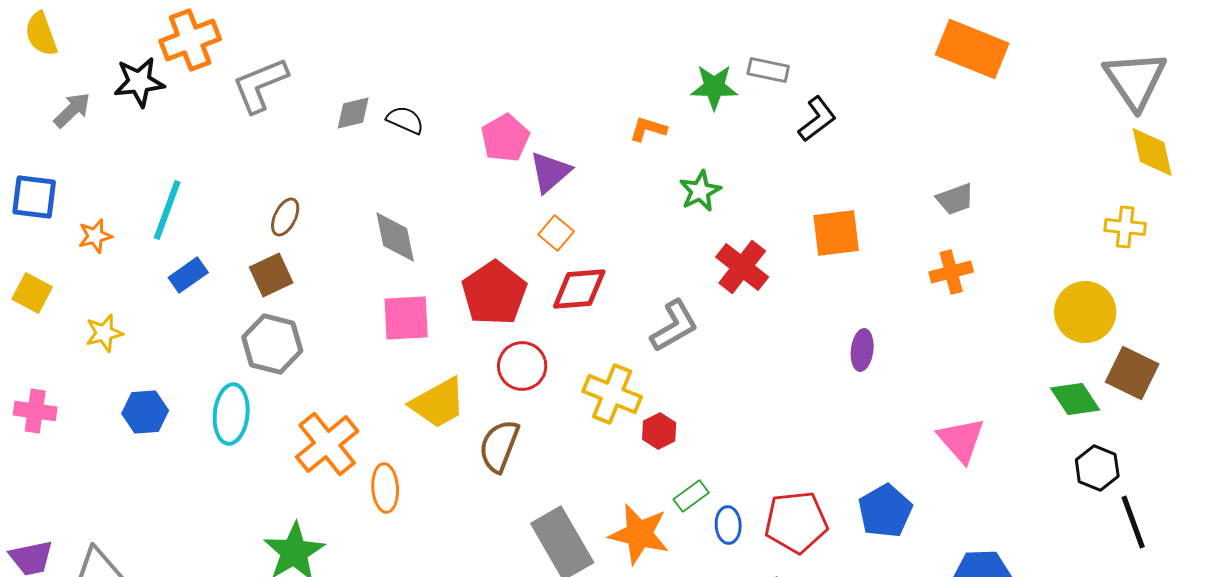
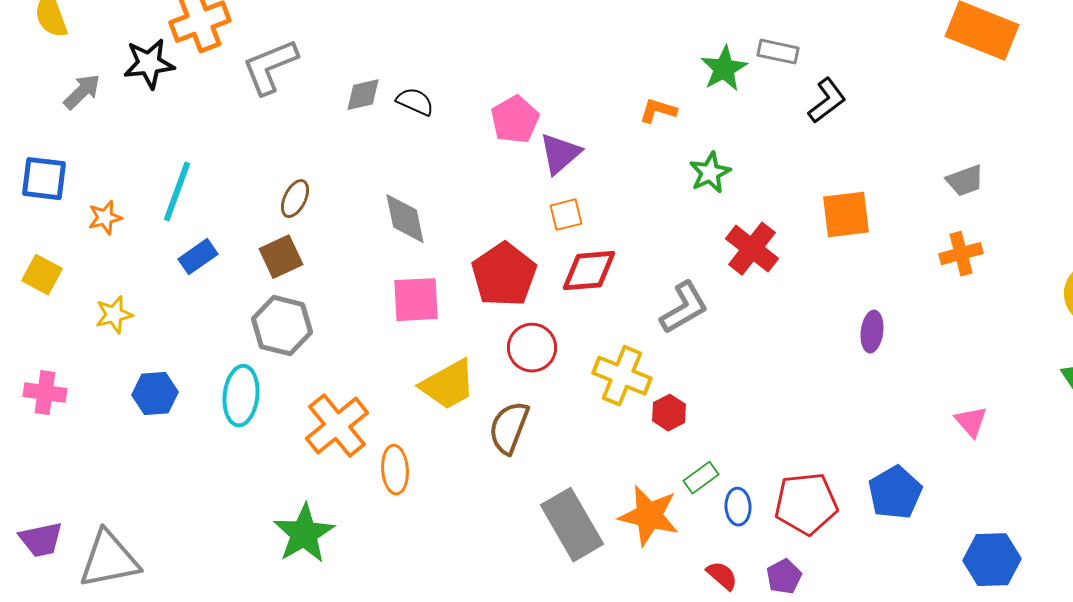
green star: (714, 87) -> (724, 69), turned -30
orange square: (556, 233) -> (566, 215), turned 36
pink triangle: (961, 440) -> (971, 422), size x0.7

